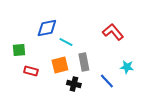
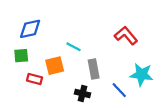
blue diamond: (47, 28) -> (30, 29), moved
orange square: (60, 65) -> (55, 66), moved
cyan star: (127, 67) -> (142, 75), size x1.5

